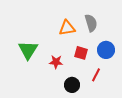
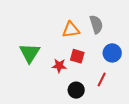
red square: (81, 53) -> (77, 56), moved

